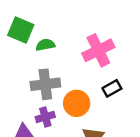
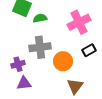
purple cross: (45, 117) -> (18, 64), moved

